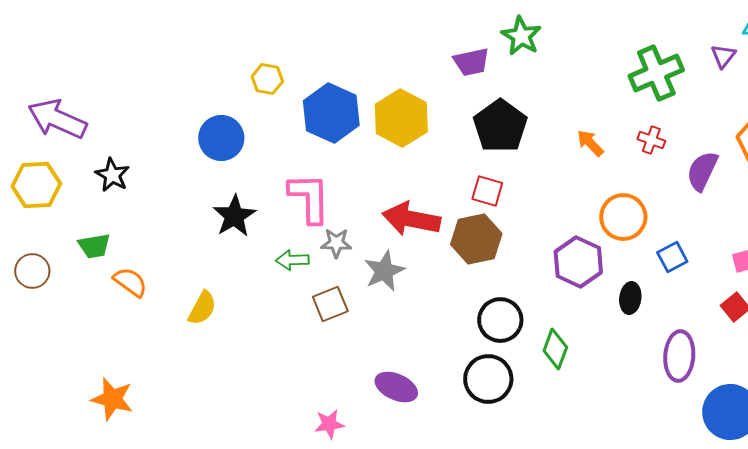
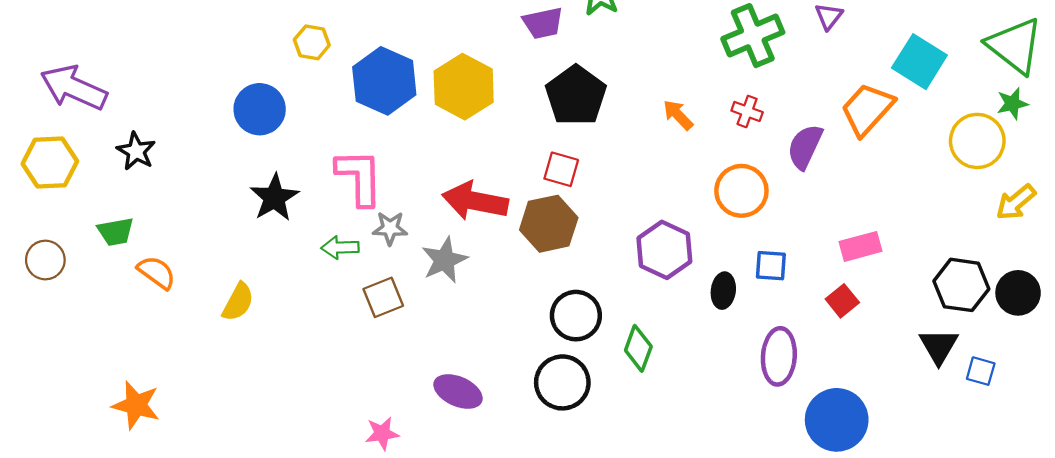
orange circle: (623, 217) -> (741, 191), moved
blue square: (672, 257) -> (771, 266), moved, turned 32

